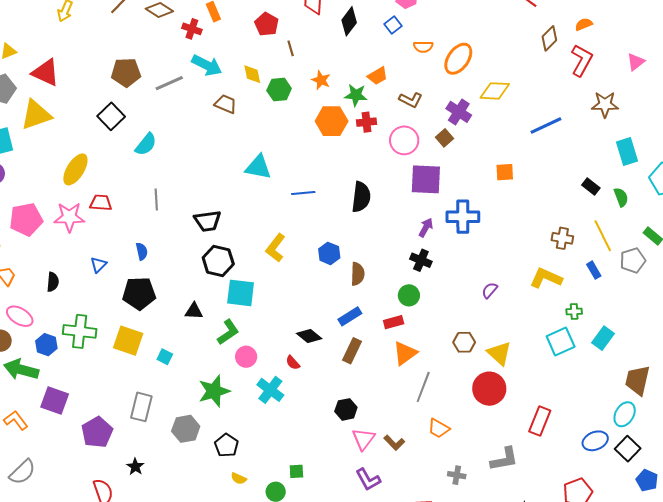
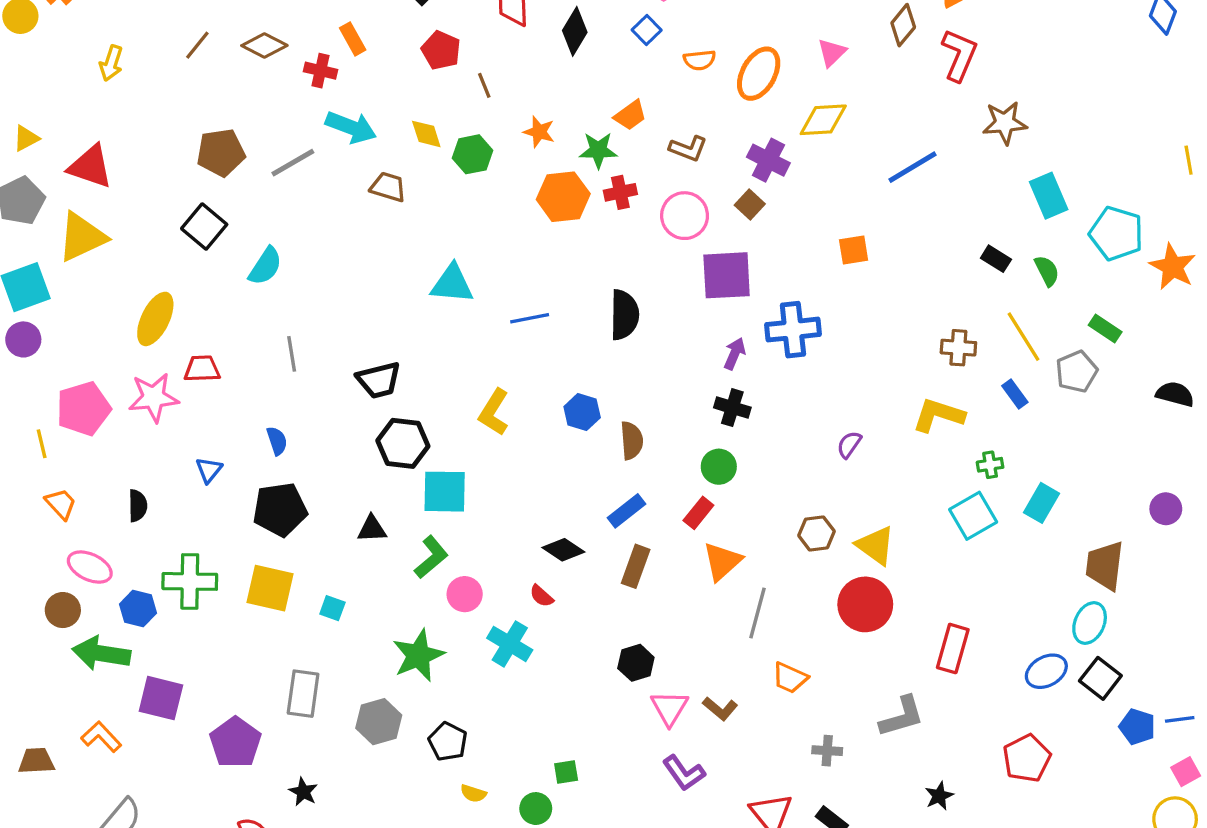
pink triangle: (636, 62) -> (832, 53), moved
red rectangle: (394, 322) -> (698, 513), turned -30

